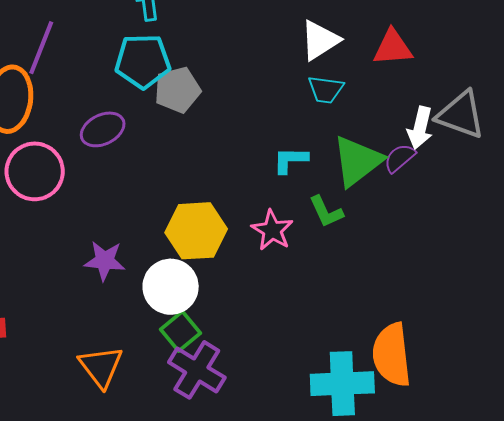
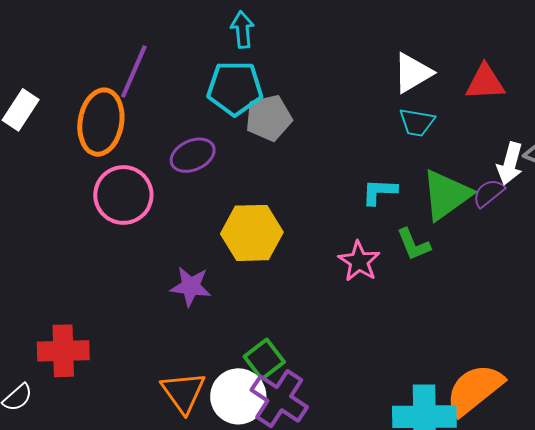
yellow hexagon: (196, 231) -> (252, 233), moved
white circle: (171, 287) -> (238, 396), moved
orange semicircle: (392, 355) -> (475, 390), turned 56

